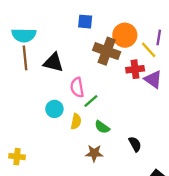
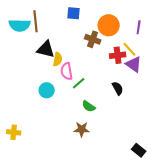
yellow line: (149, 50) -> (130, 49), moved
brown cross: (107, 51) -> (93, 39), size x0.7
brown line: (25, 58) -> (36, 21), moved
yellow semicircle: (76, 121) -> (58, 59), moved
black semicircle: (135, 144) -> (118, 88), moved

